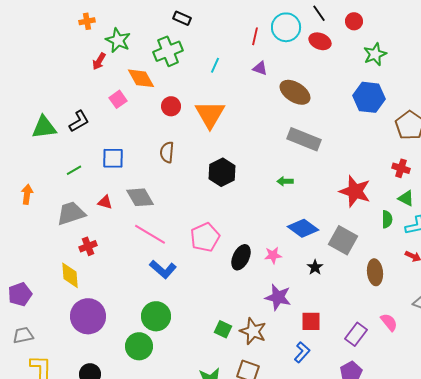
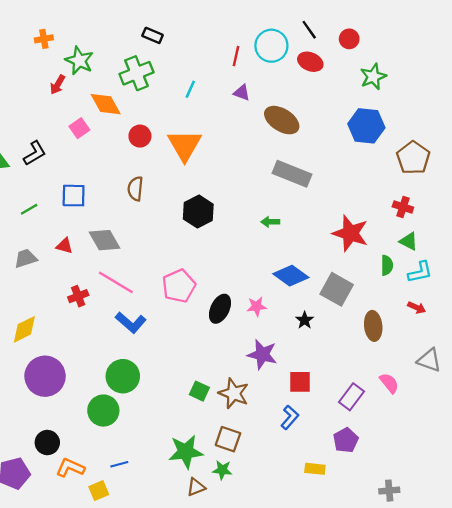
gray trapezoid: (71, 213) -> (26, 258), size x0.7
red cross: (88, 246) -> (78, 296), moved
yellow diamond: (70, 275) -> (24, 329), turned 68

